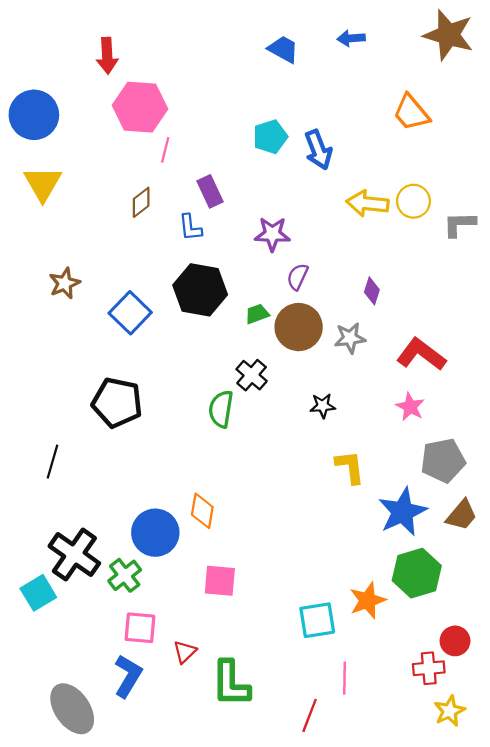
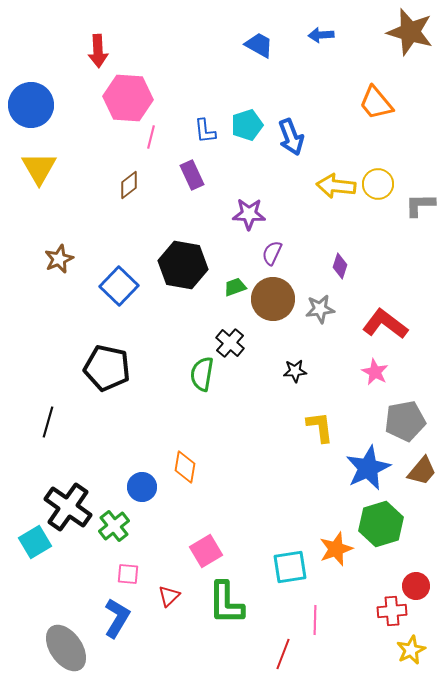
blue L-shape: (190, 227) -> (205, 131), moved
blue circle: (155, 533) -> (142, 487), size x0.7
pink square: (220, 581) -> (206, 551), moved, turned -36
pink square: (140, 628) -> (128, 574), size x0.7
green L-shape: (231, 684) -> (226, 603), moved

